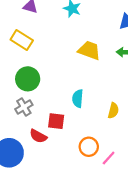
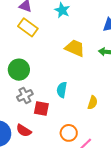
yellow rectangle: (22, 40) -> (28, 27), moved
gray cross: (24, 107) -> (25, 95), moved
red semicircle: (38, 136) -> (24, 131), moved

